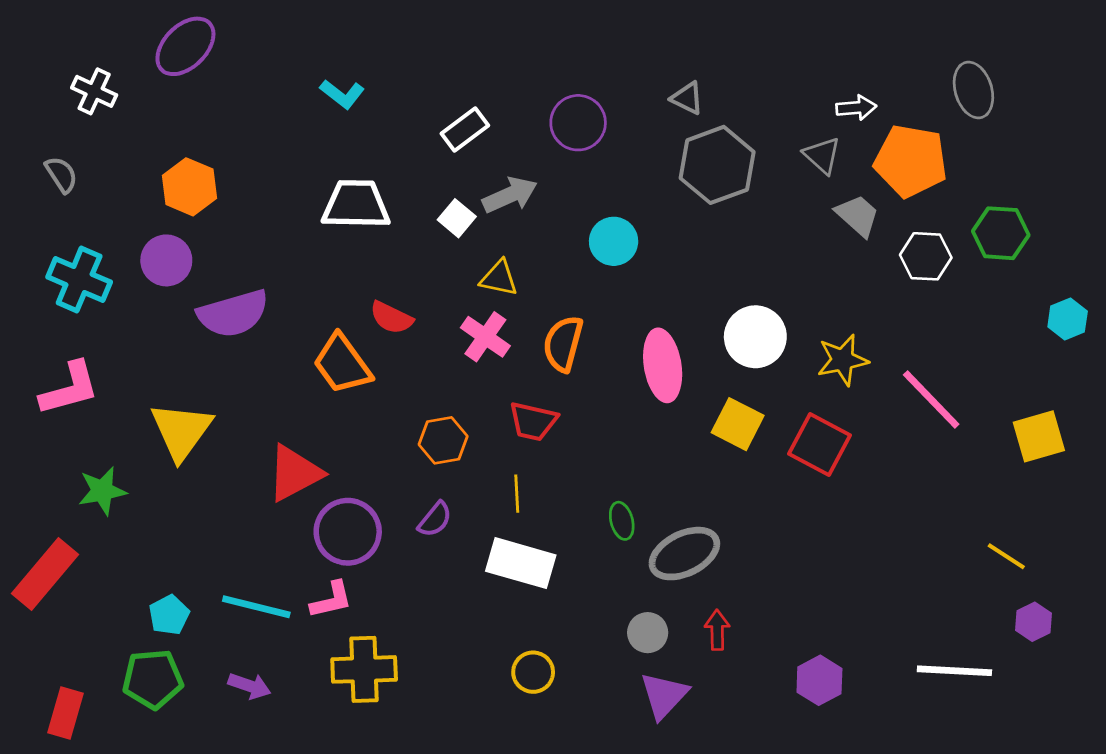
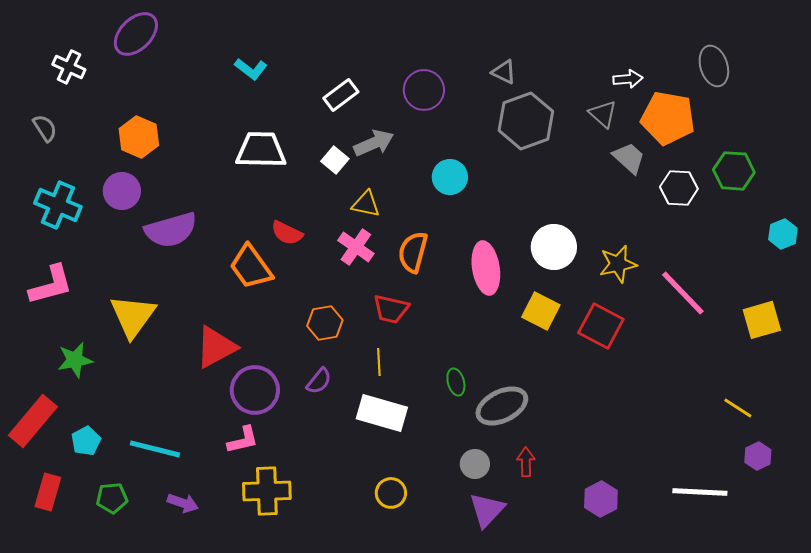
cyan line: (256, 607) -> (155, 449), moved
cyan pentagon: (169, 615) -> (86, 441), moved
green pentagon: (153, 679) -> (112, 498), size x0.7
red rectangle: (65, 713) -> (48, 492), moved

